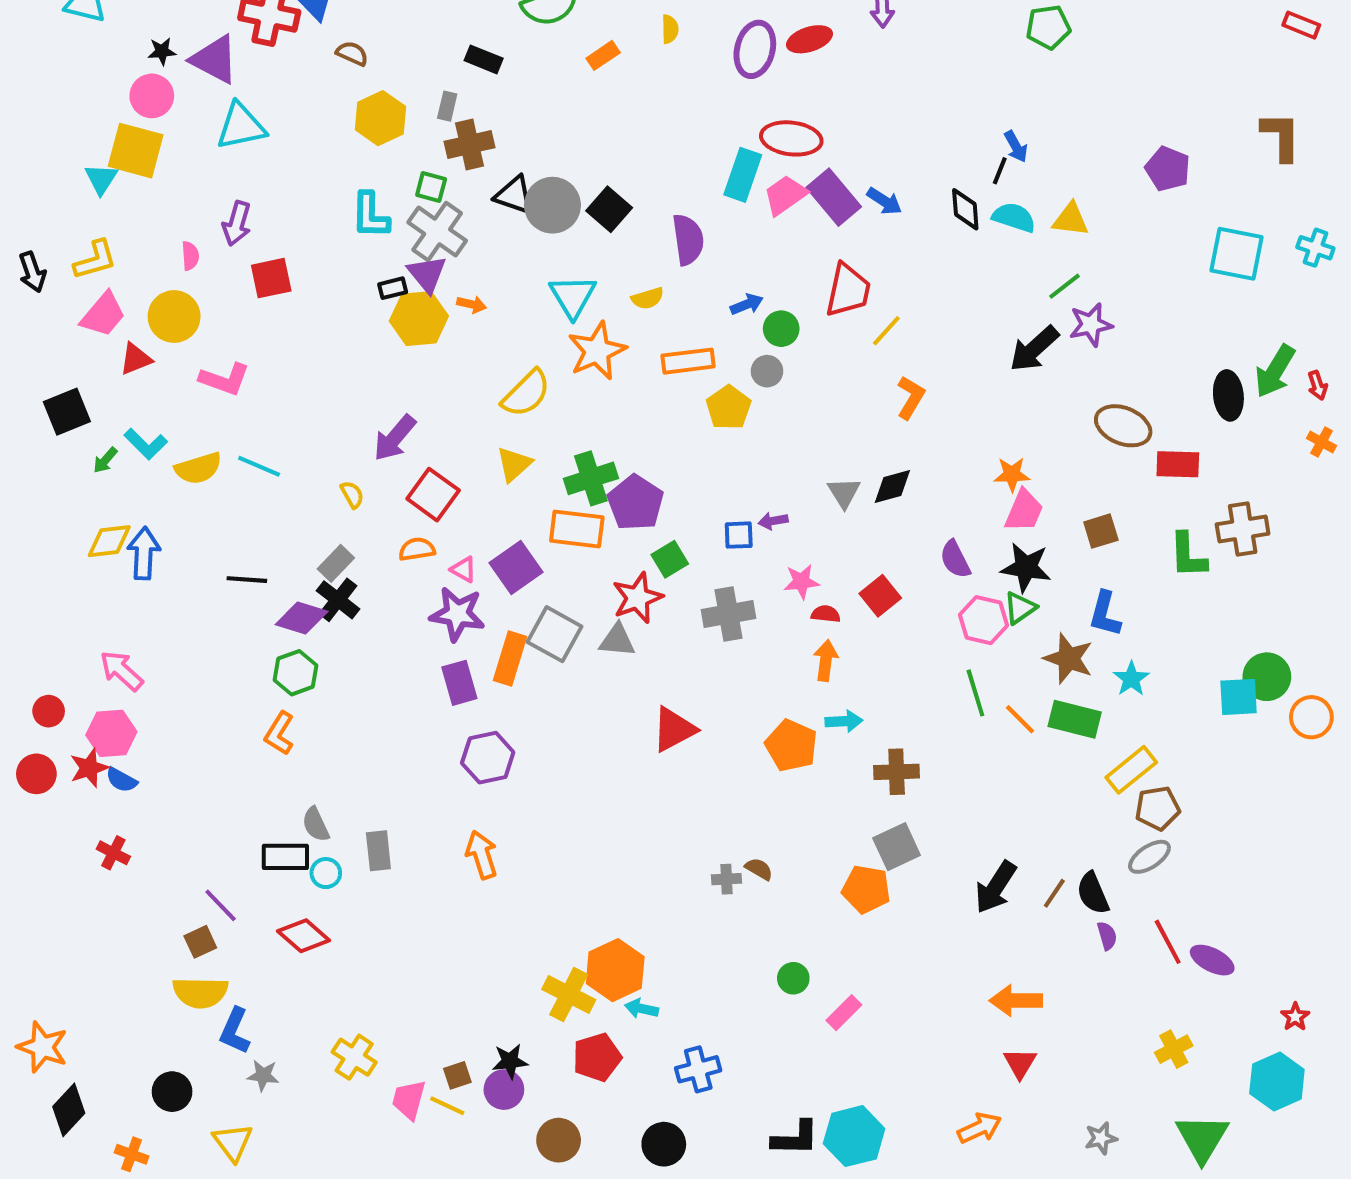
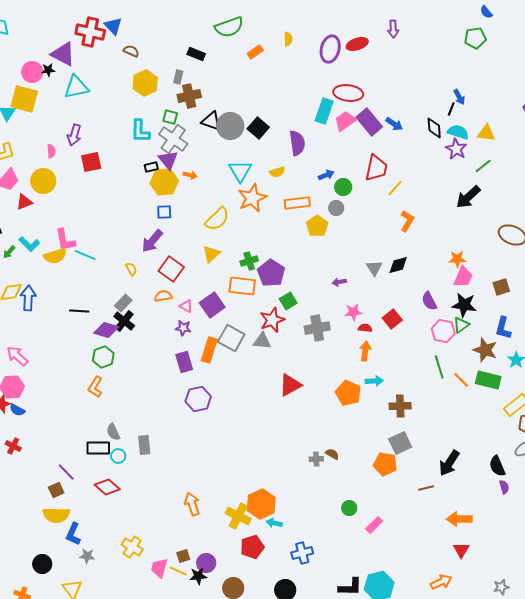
black star: (162, 51) -> (48, 70), moved
purple star: (1091, 325) -> (456, 149), moved, turned -30
pink L-shape: (225, 379) -> (65, 240), moved, turned 60
green cross: (591, 478) -> (249, 261), size x0.7
blue square: (739, 535) -> (164, 212), moved
purple star: (457, 614) -> (183, 328), size x0.6
orange arrow: (482, 855) -> (192, 504), moved
brown line: (1054, 893) -> (426, 488), moved, turned 42
black star: (510, 1061) -> (198, 576), moved

